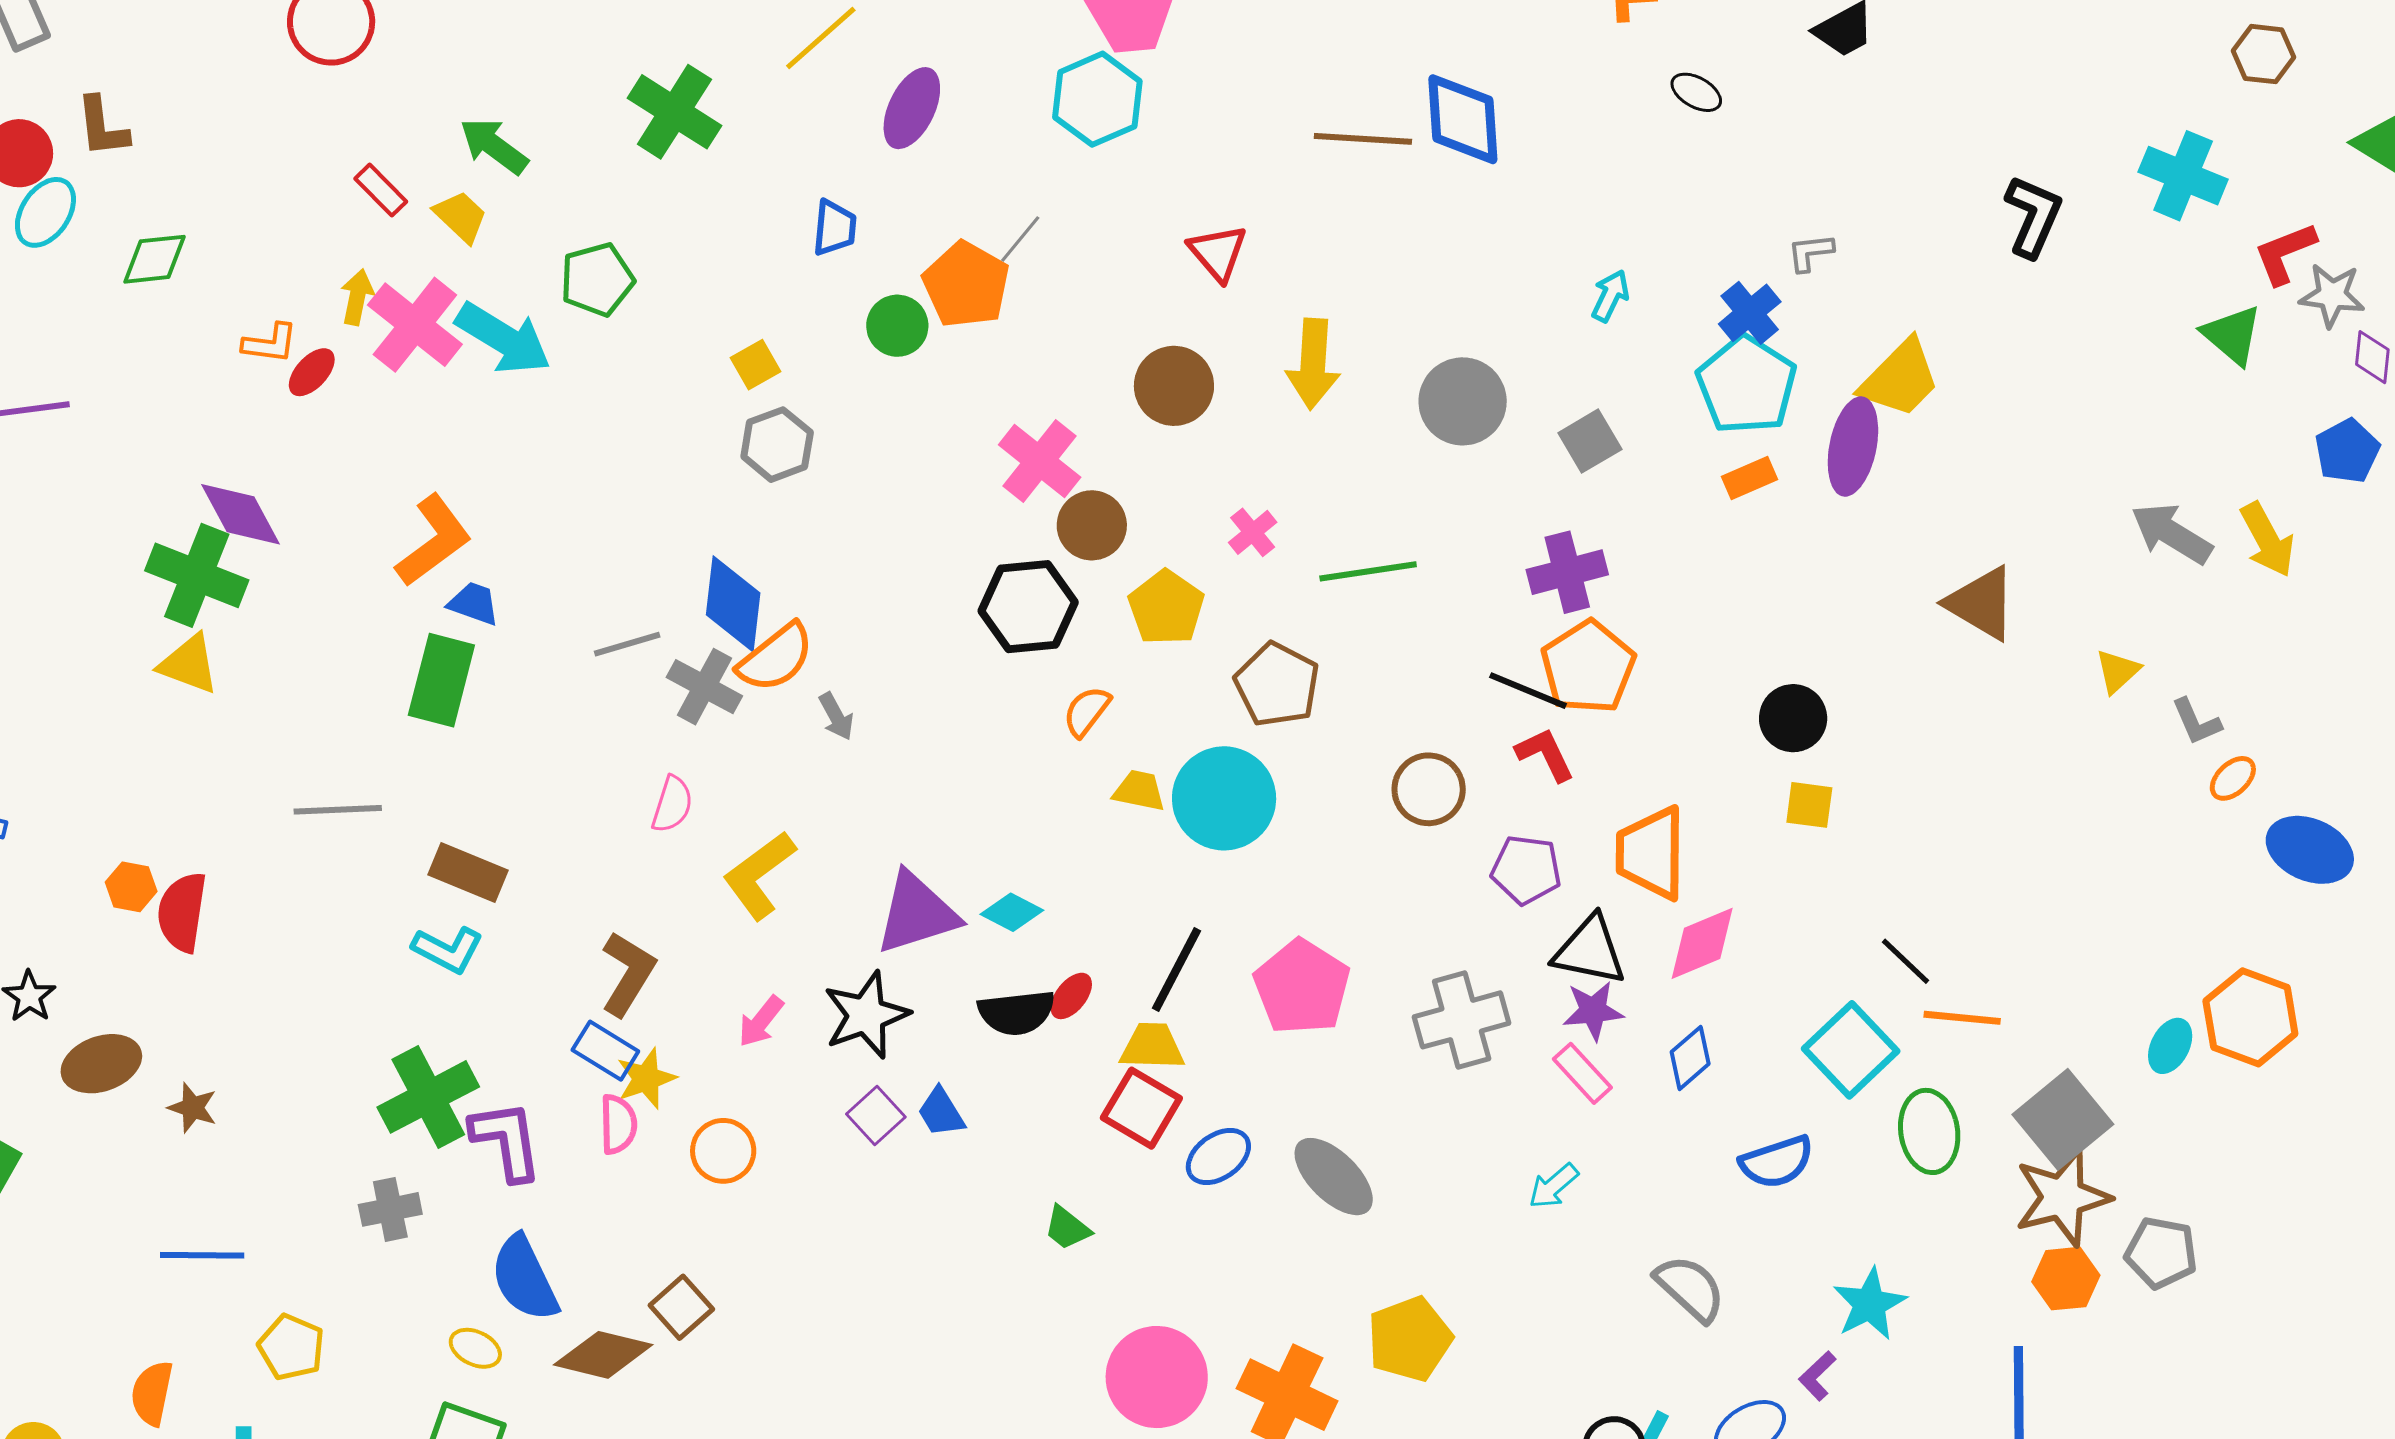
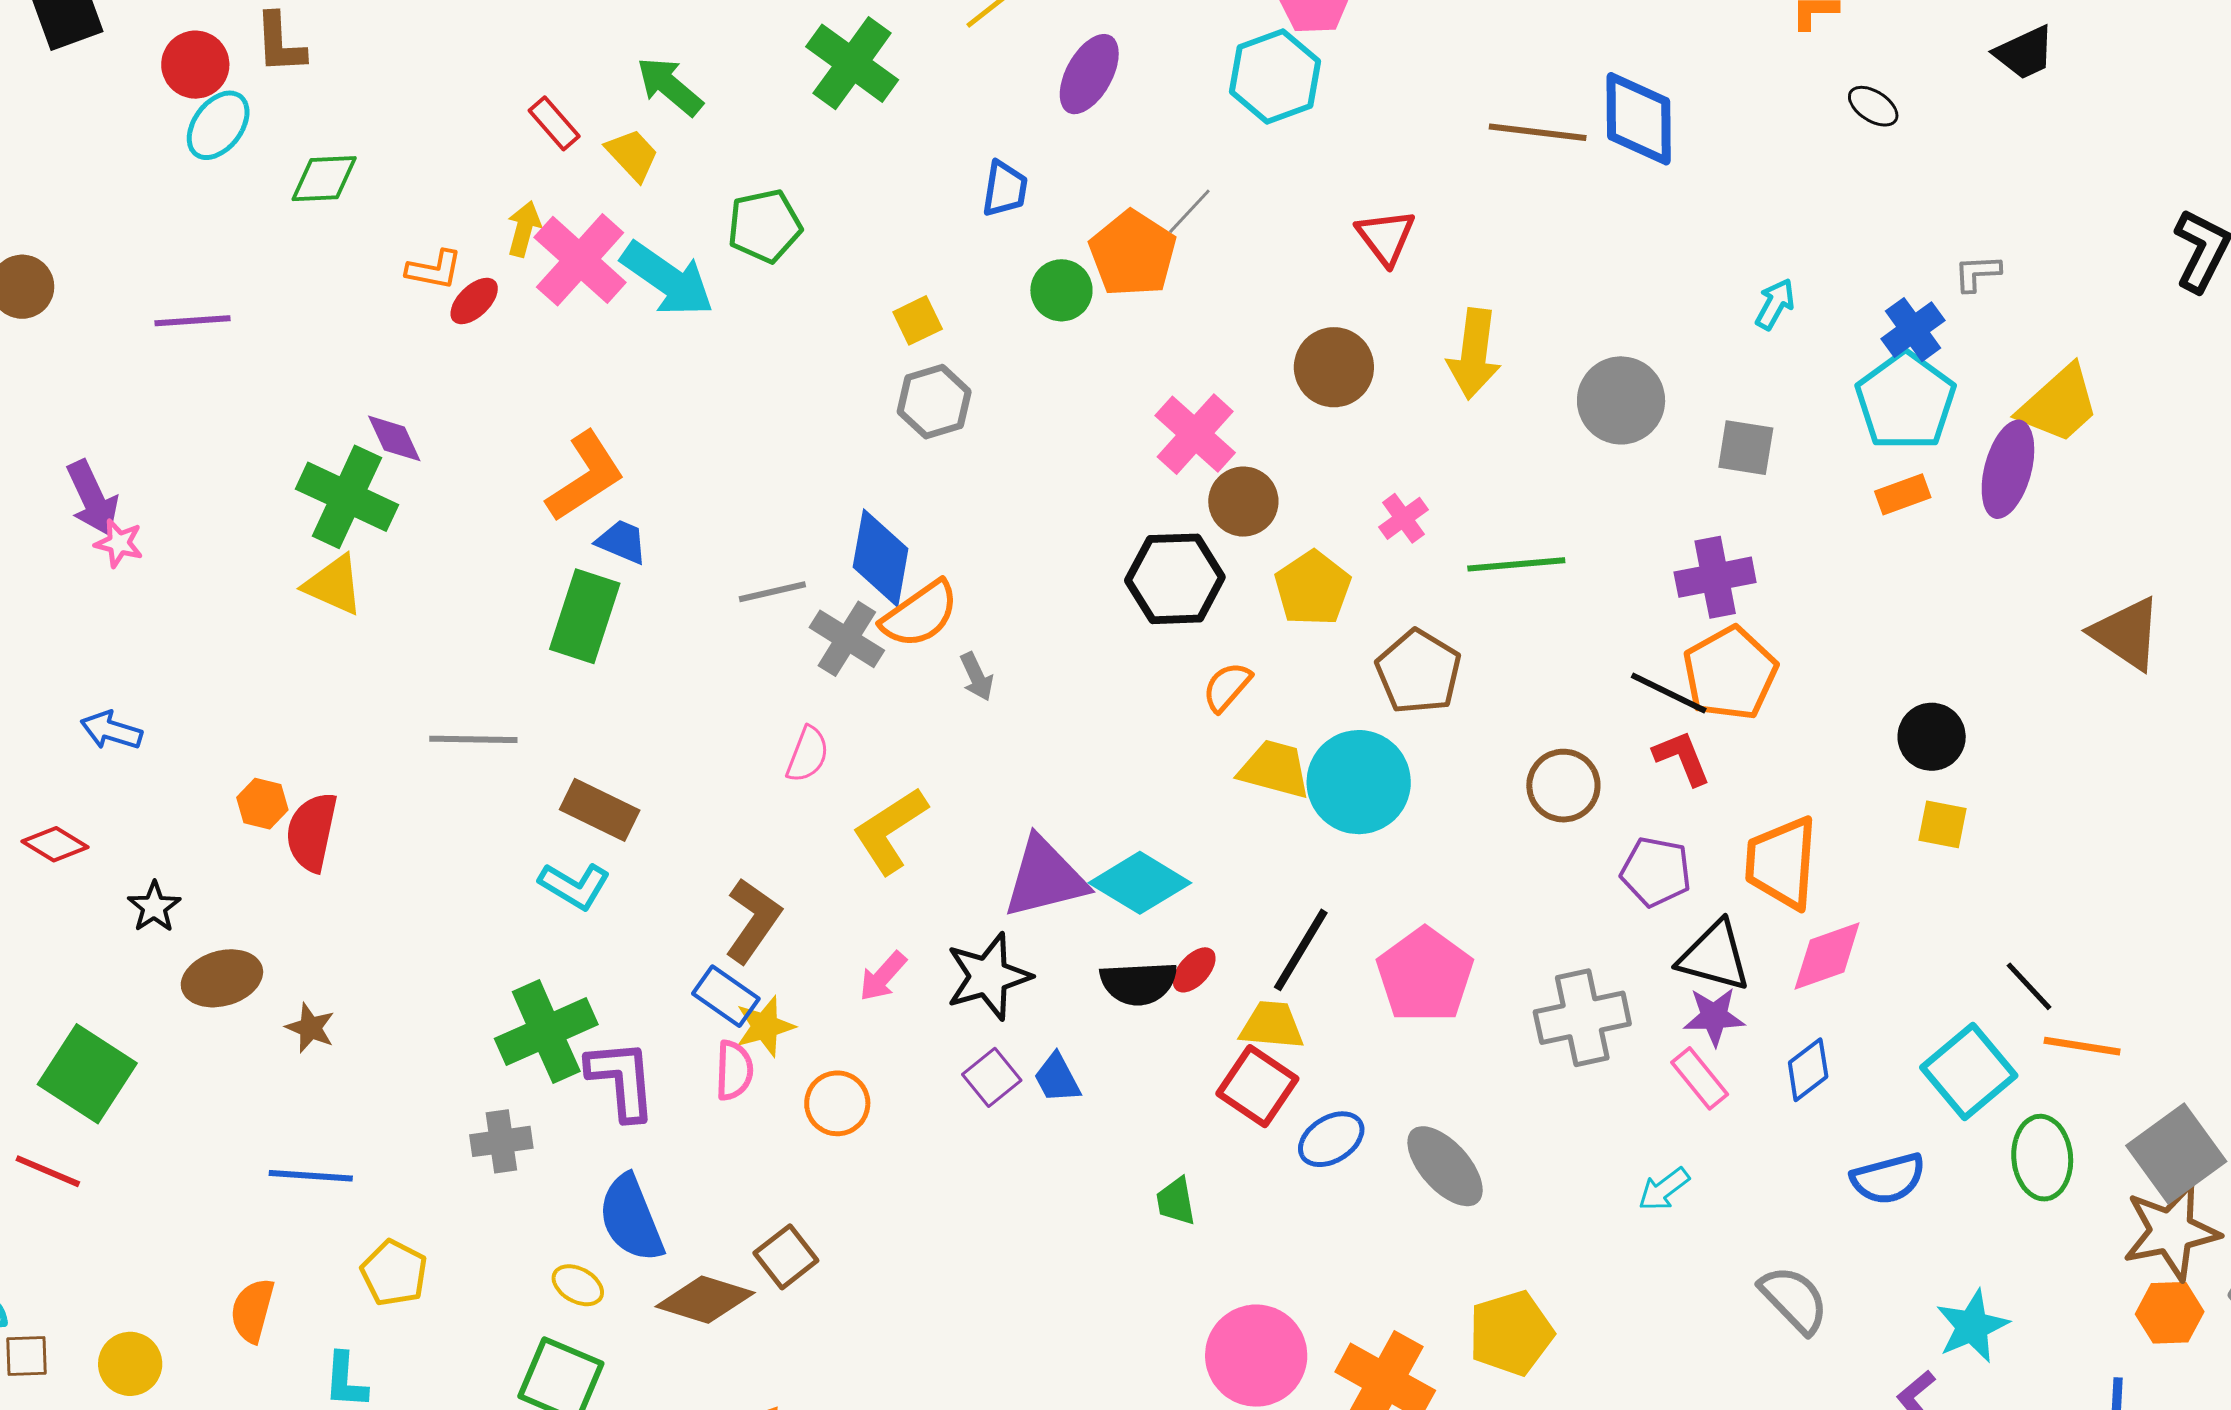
gray square: (1590, 441) -> (1746, 448), turned 36
purple diamond: (240, 514) -> (394, 438), size x0.7
yellow trapezoid: (1139, 791) -> (1275, 769), size x1.4
cyan diamond: (1012, 912) -> (1140, 883), size x1.6
green trapezoid: (1067, 1228) -> (1176, 1201), turned 38

